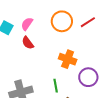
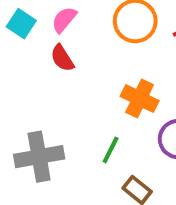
green line: (56, 86) -> (111, 150), turned 32

